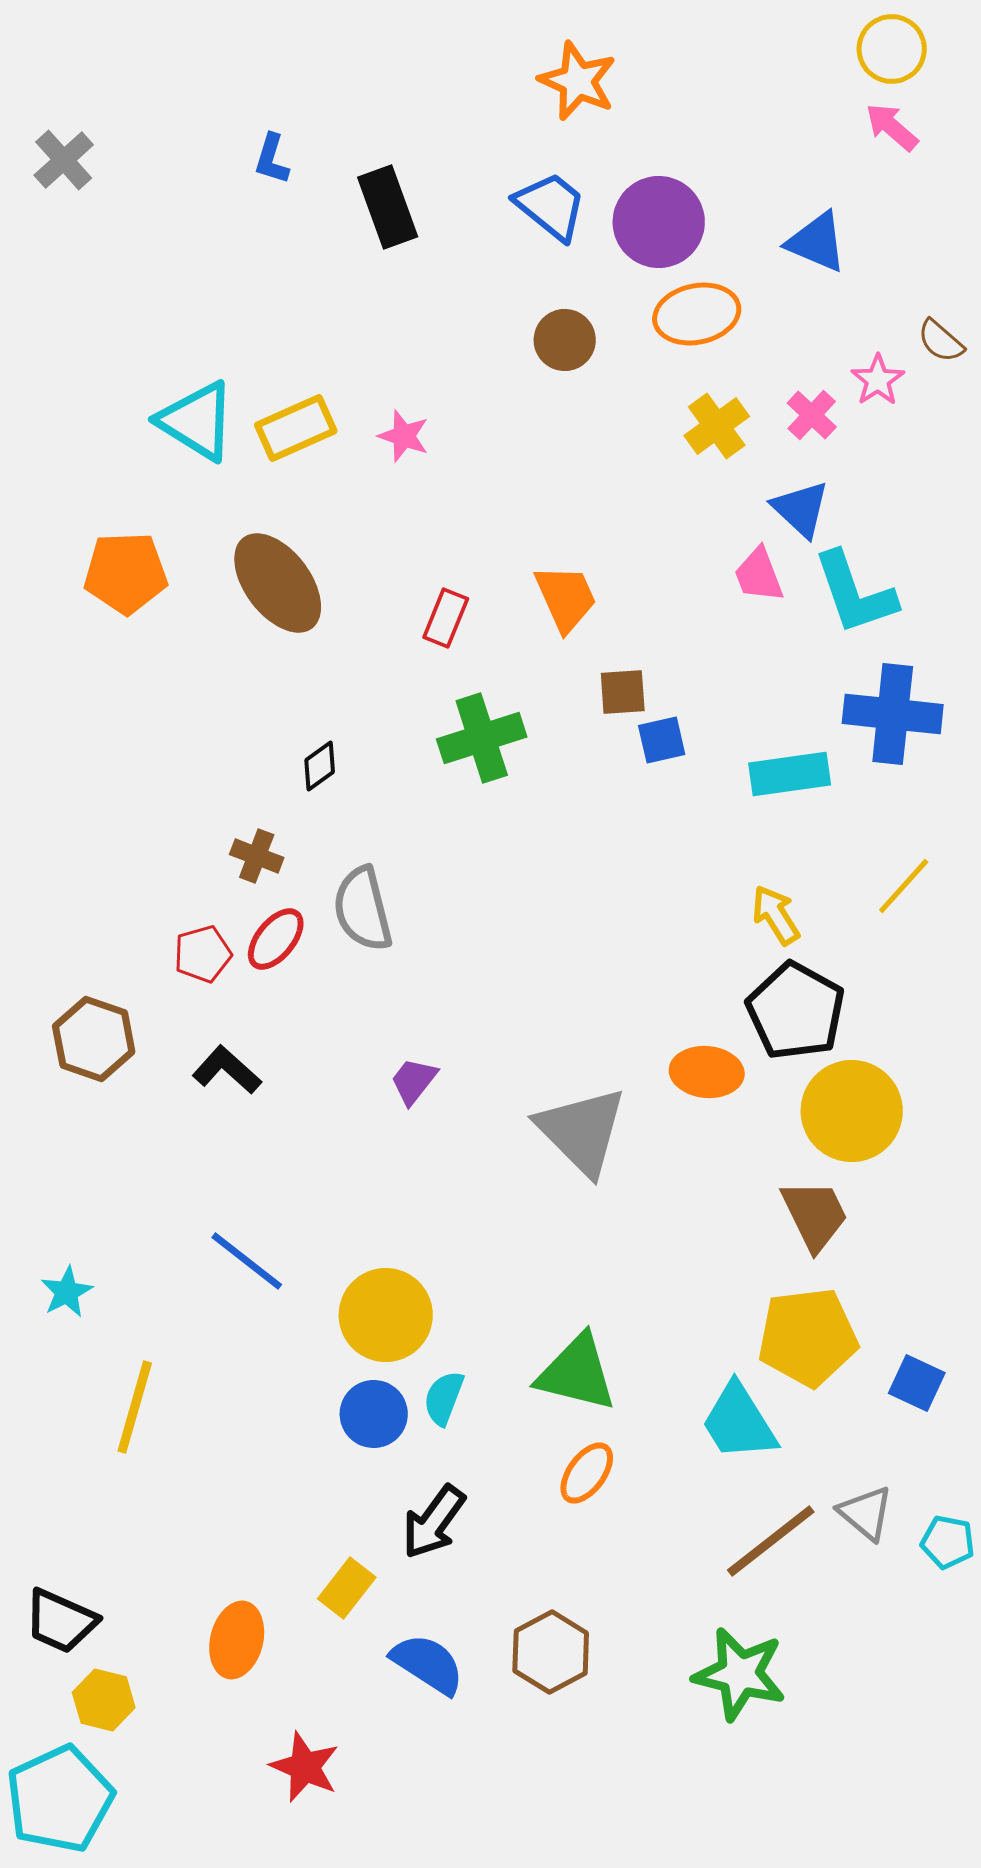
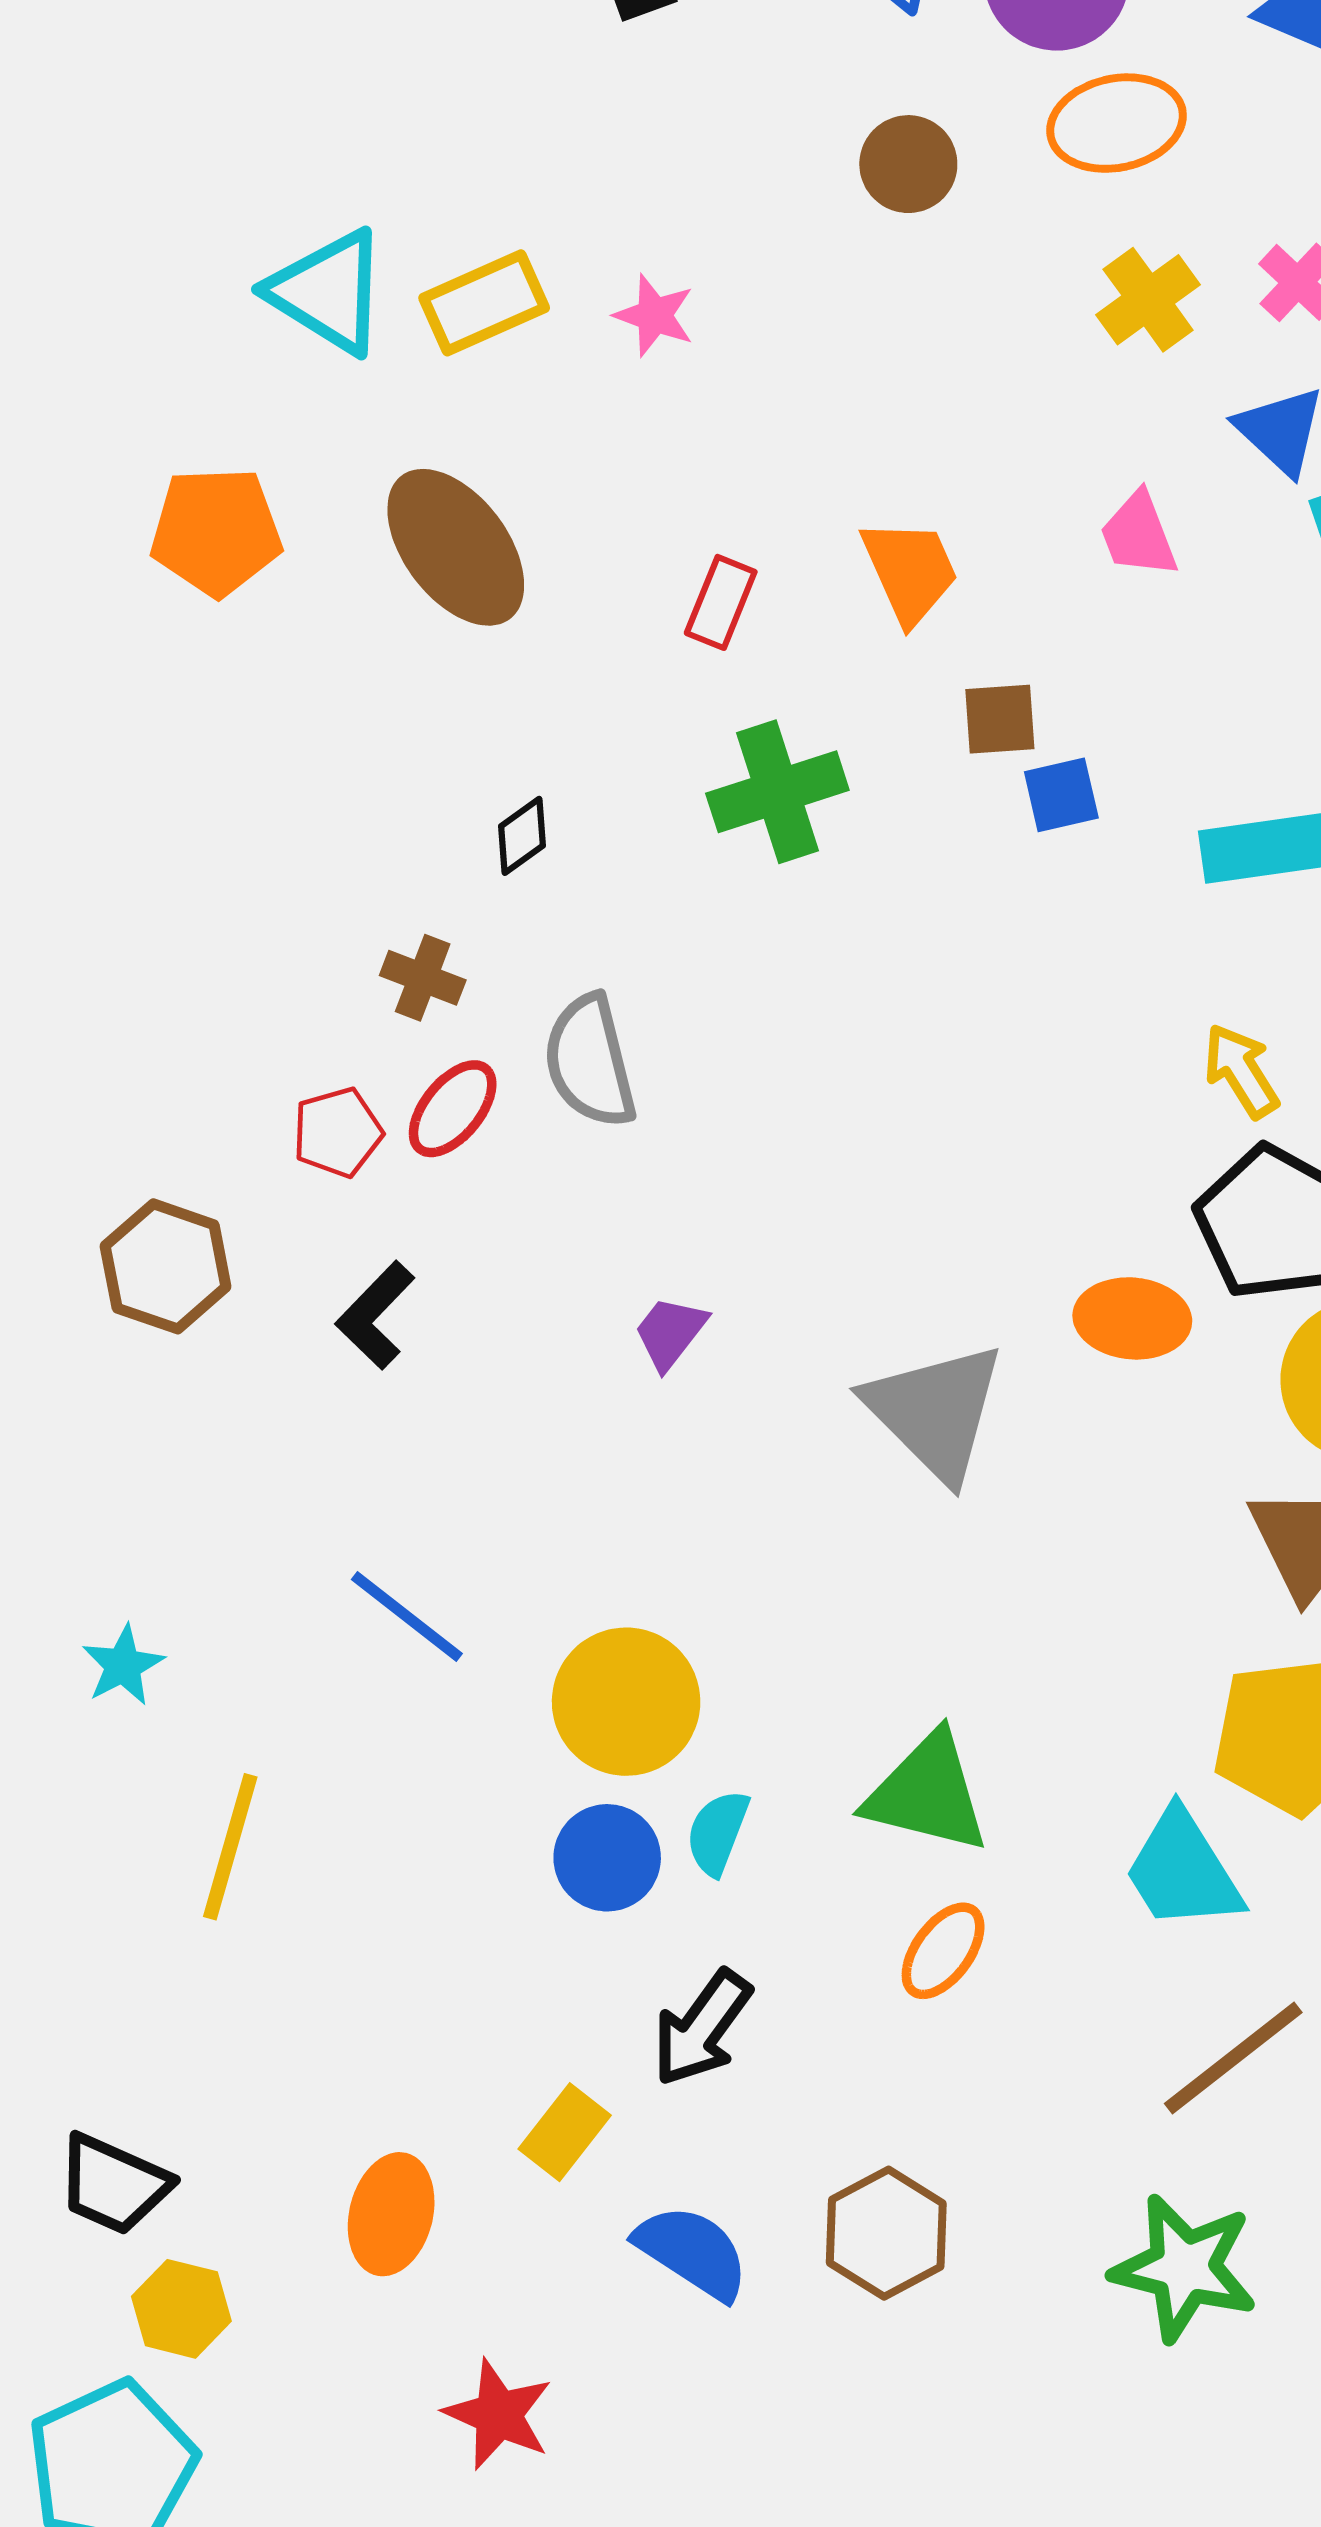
pink trapezoid: (759, 575) -> (1139, 535), moved
black L-shape: (227, 1070) -> (375, 1315), turned -88

